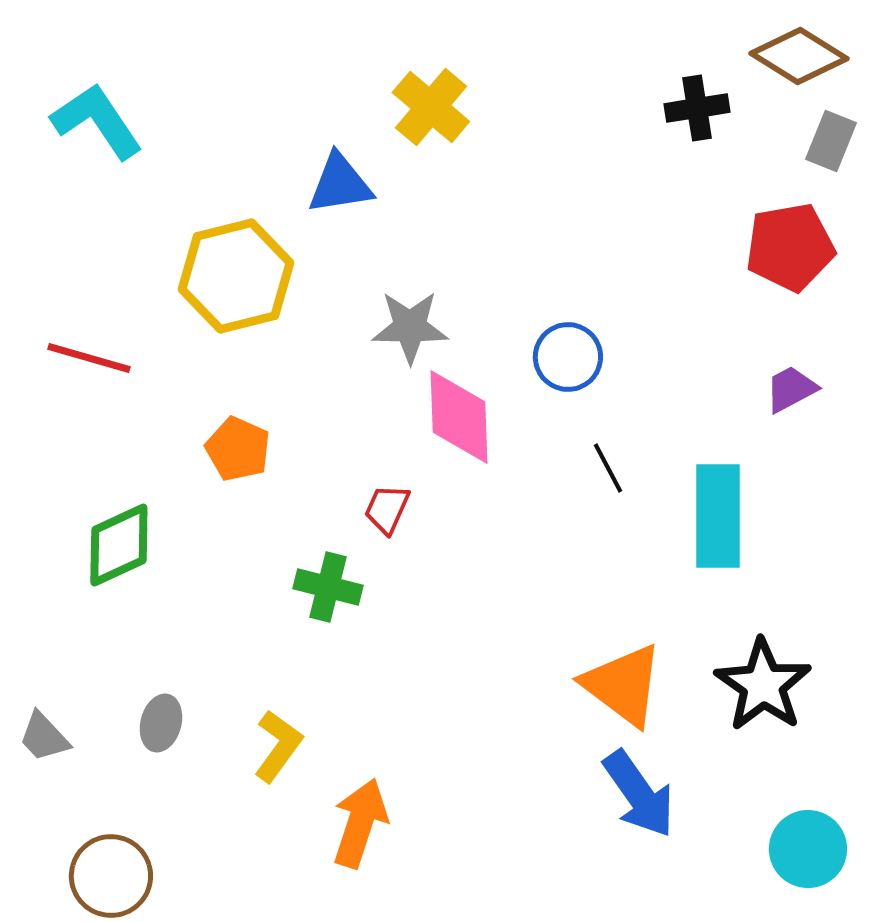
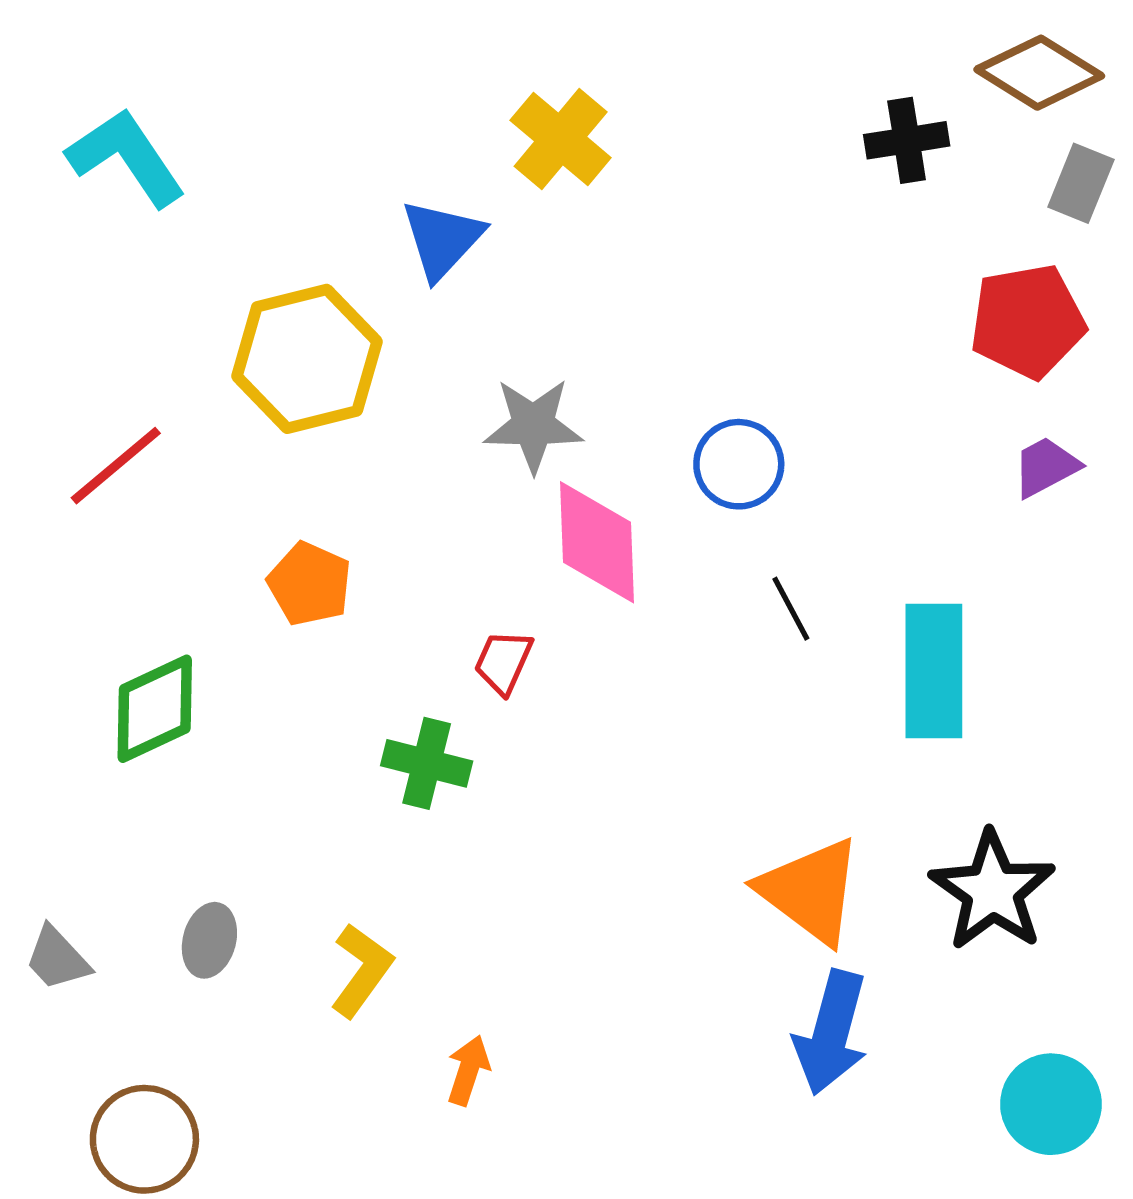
blue triangle: (340, 184) -> (442, 239), turned -38
red line: (89, 358) -> (116, 466), turned -56
purple trapezoid: (791, 389) -> (1046, 467), moved
blue arrow: (639, 794) -> (831, 1033), turned 50
orange arrow: (360, 823) -> (468, 1070), size x0.6

